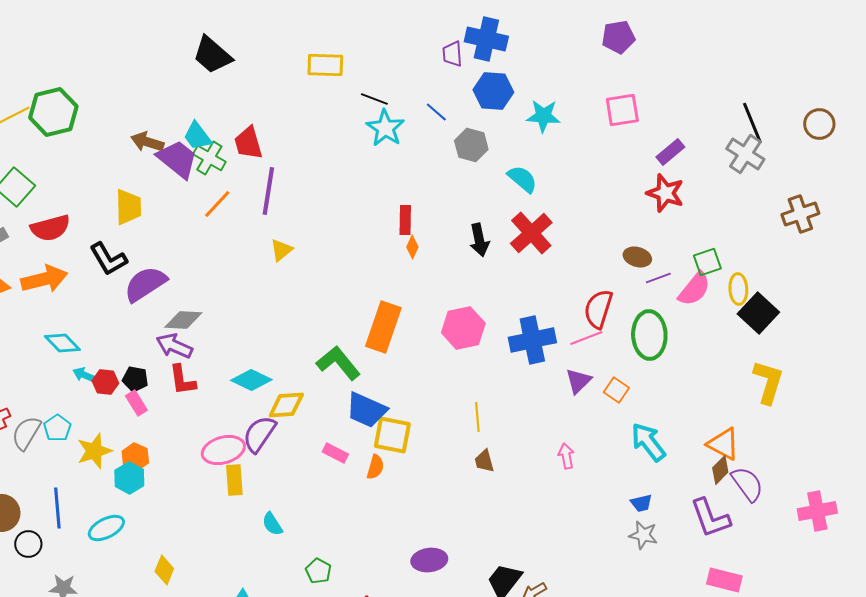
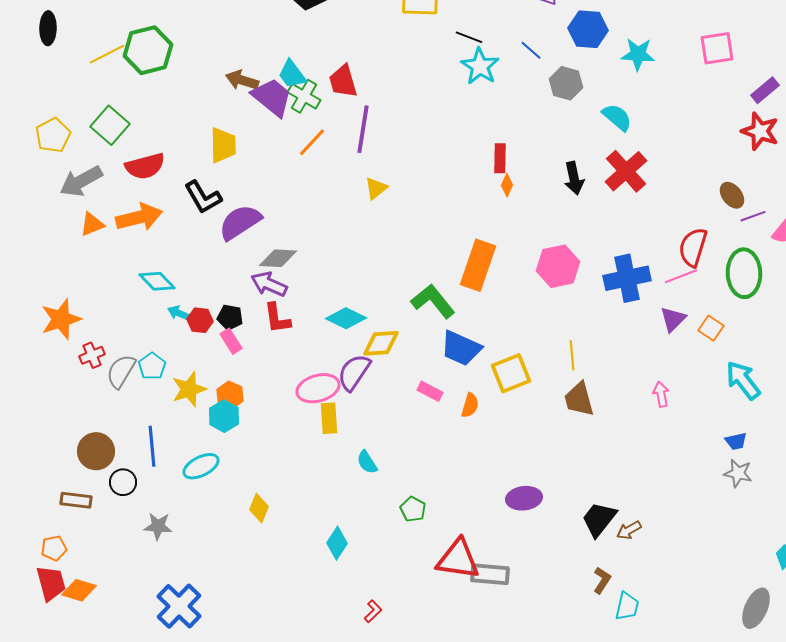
brown ellipse: (637, 257) -> (732, 195), turned 36
yellow square: (392, 435) -> (511, 373), moved, turned -33
brown trapezoid: (484, 461) -> (579, 399), size x1.5

